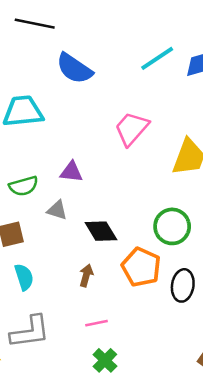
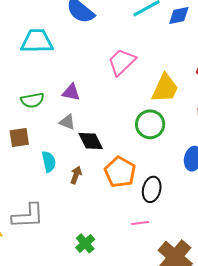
gray triangle: (57, 210) -> (67, 122), moved
green circle: (172, 226) -> (150, 124), moved
cyan semicircle: (24, 277) -> (49, 162), moved
pink line: (96, 323) -> (140, 223), moved

